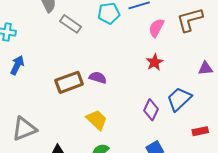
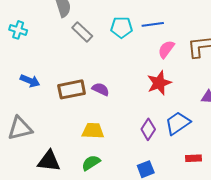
red star: (155, 62) -> (159, 83), size x1.4
blue arrow: (17, 65) -> (30, 81), moved, turned 78
yellow trapezoid: (97, 120) -> (93, 131), turned -50

